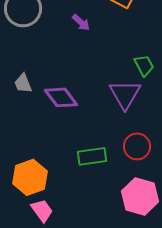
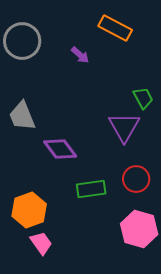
gray trapezoid: (23, 83) -> (22, 116), size x1.5
purple diamond: (61, 97) -> (60, 149), moved

